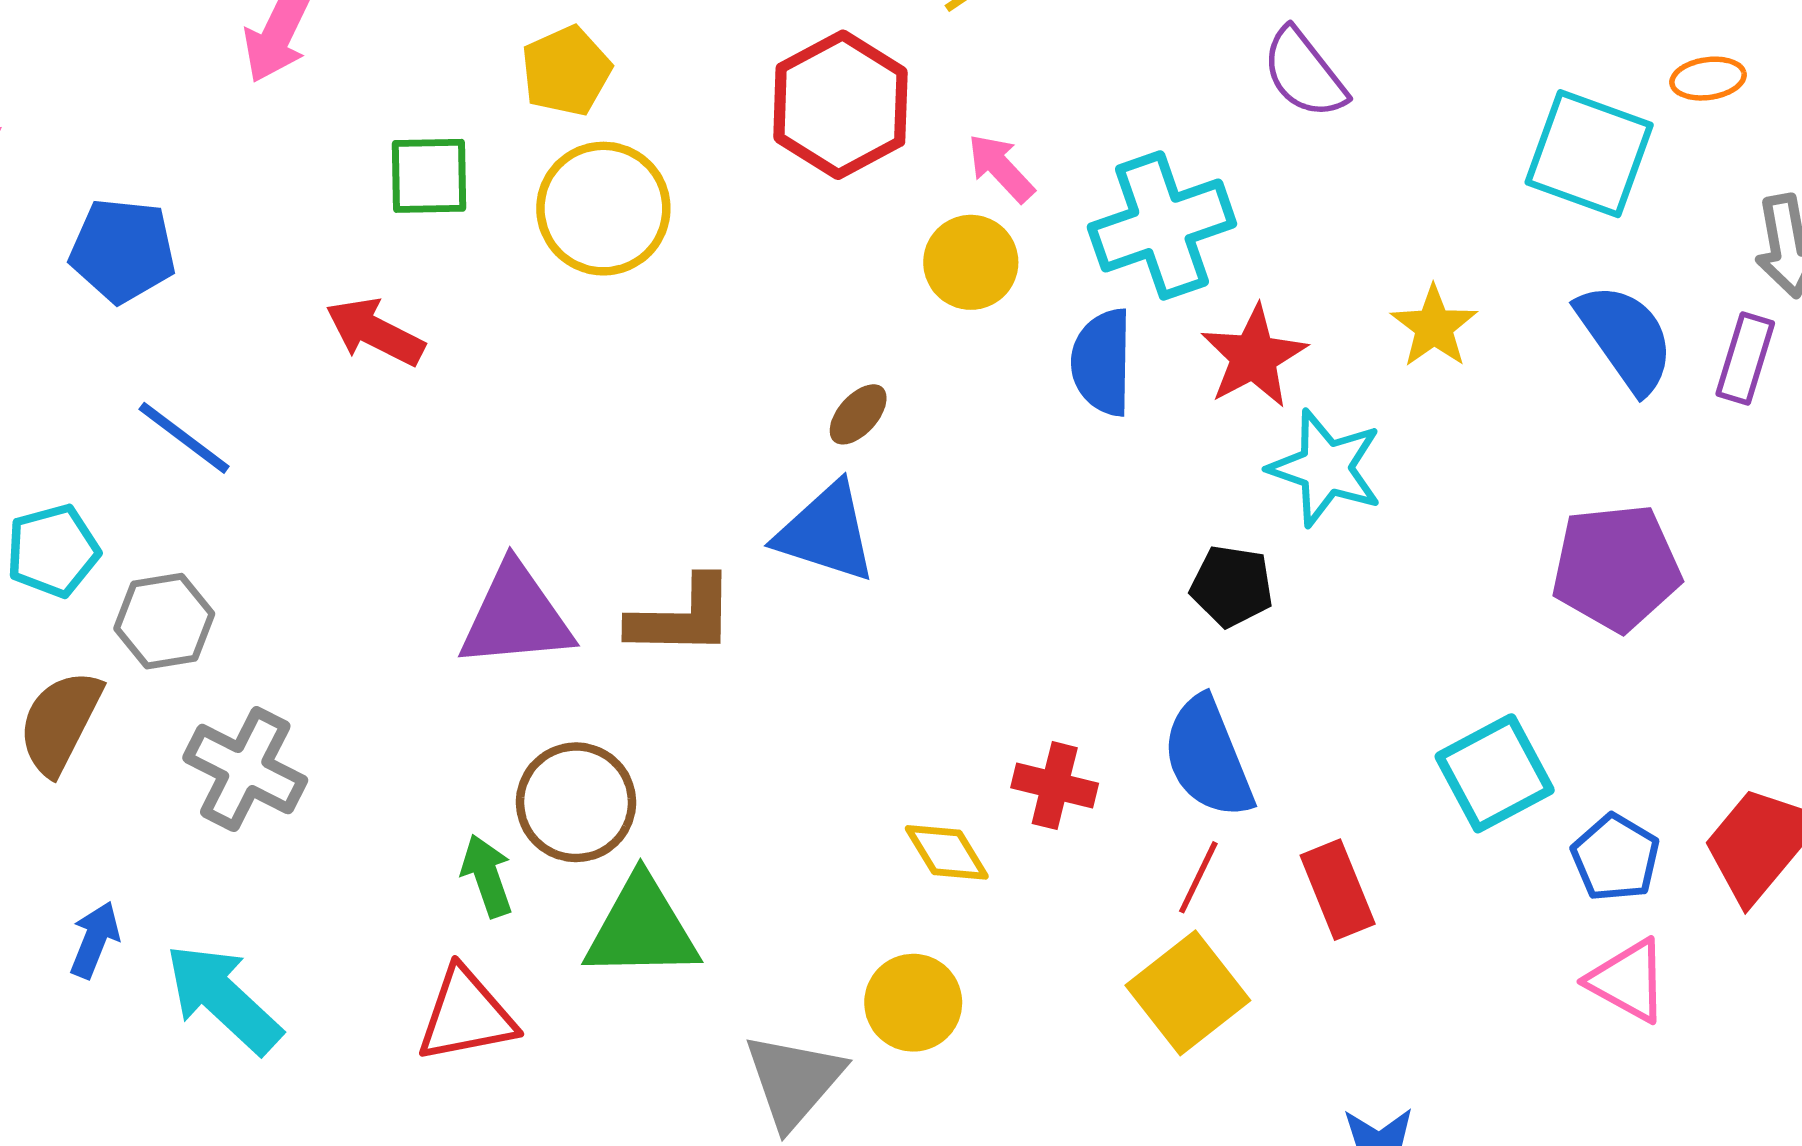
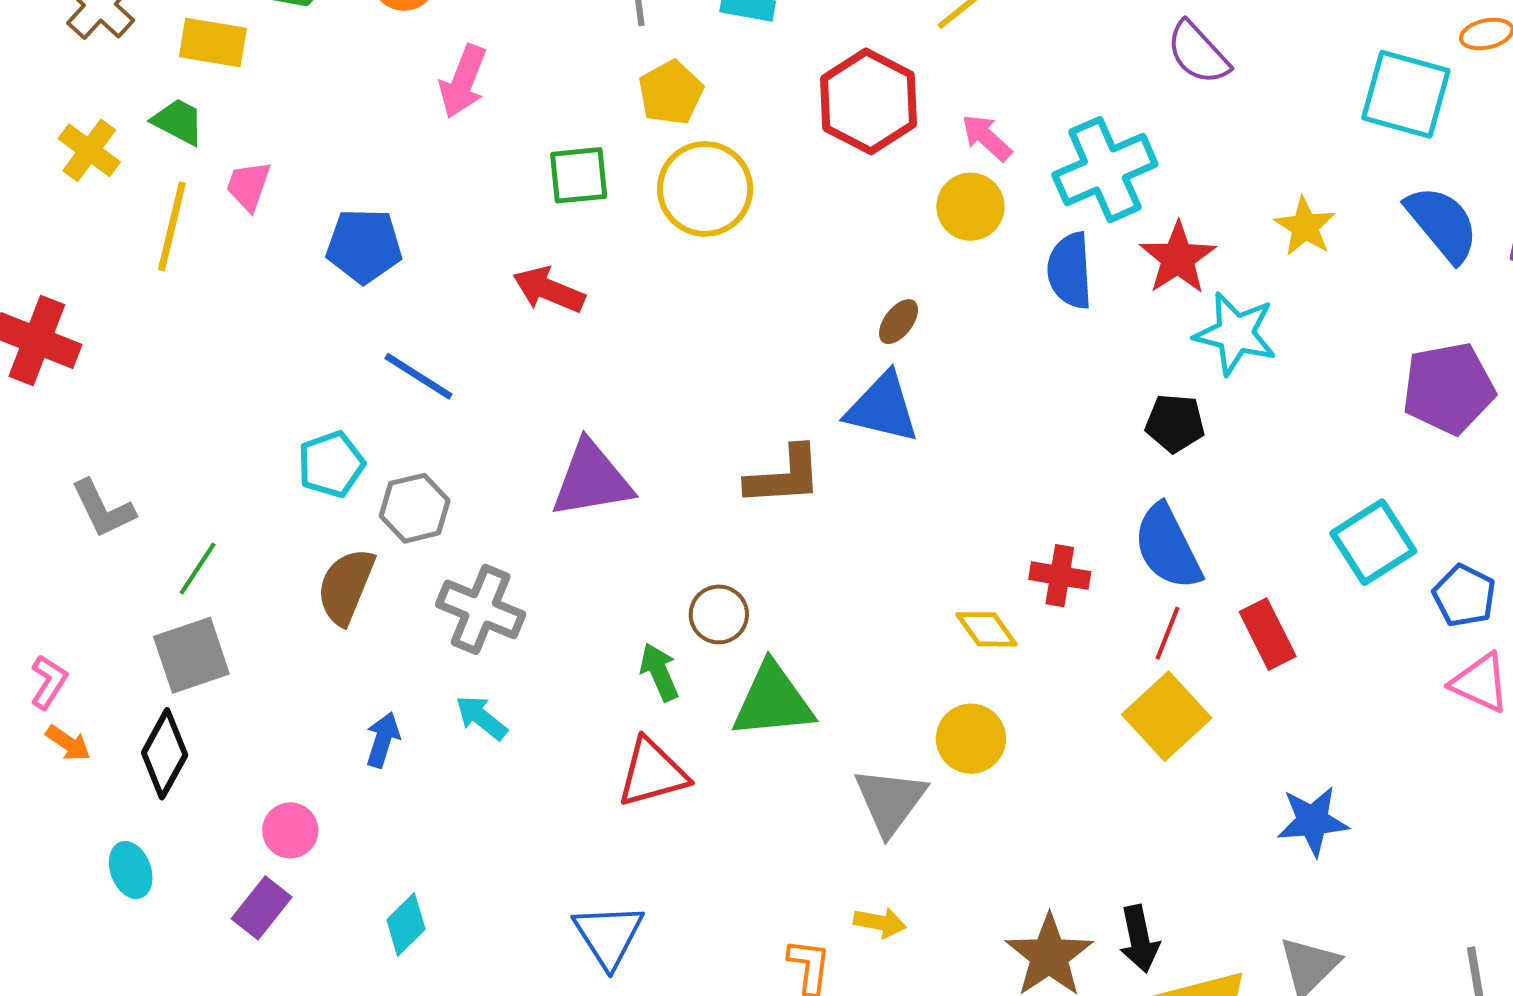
purple triangle: (516, 616) -> (592, 480), moved
brown circle: (576, 802) -> (719, 614), size x0.7
cyan arrow: (223, 999) -> (481, 718), moved, size x0.6

